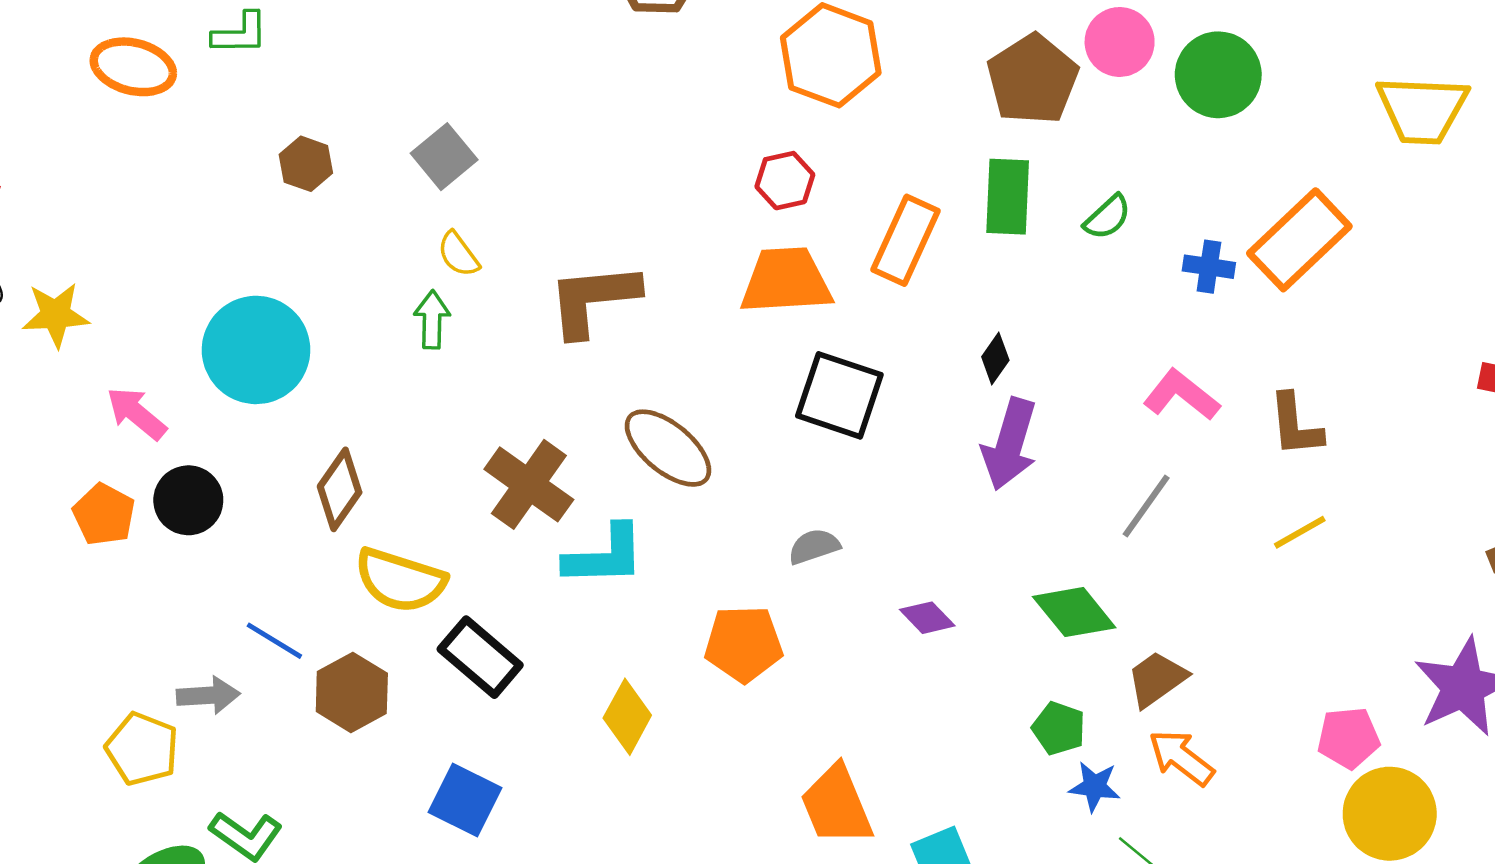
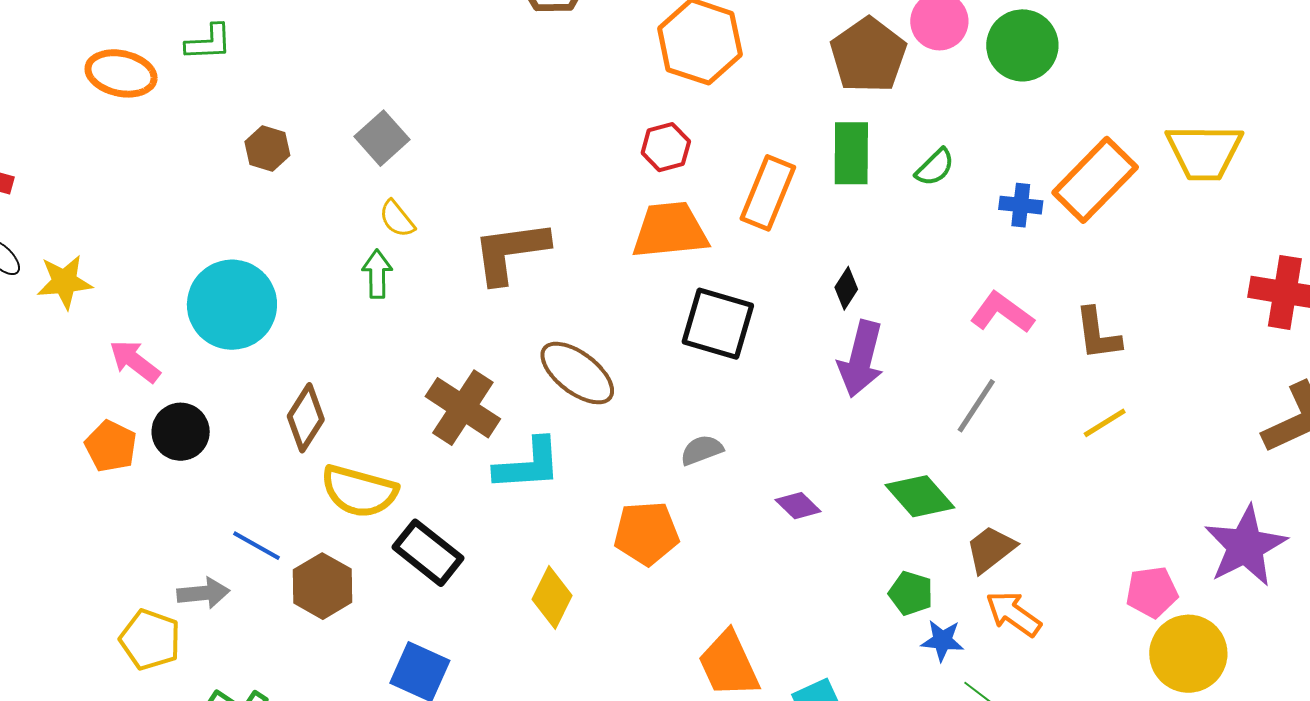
yellow trapezoid: (1422, 110) -> (1204, 152), moved

